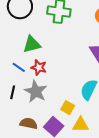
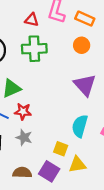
gray star: (36, 91) -> (24, 137), size x0.7

